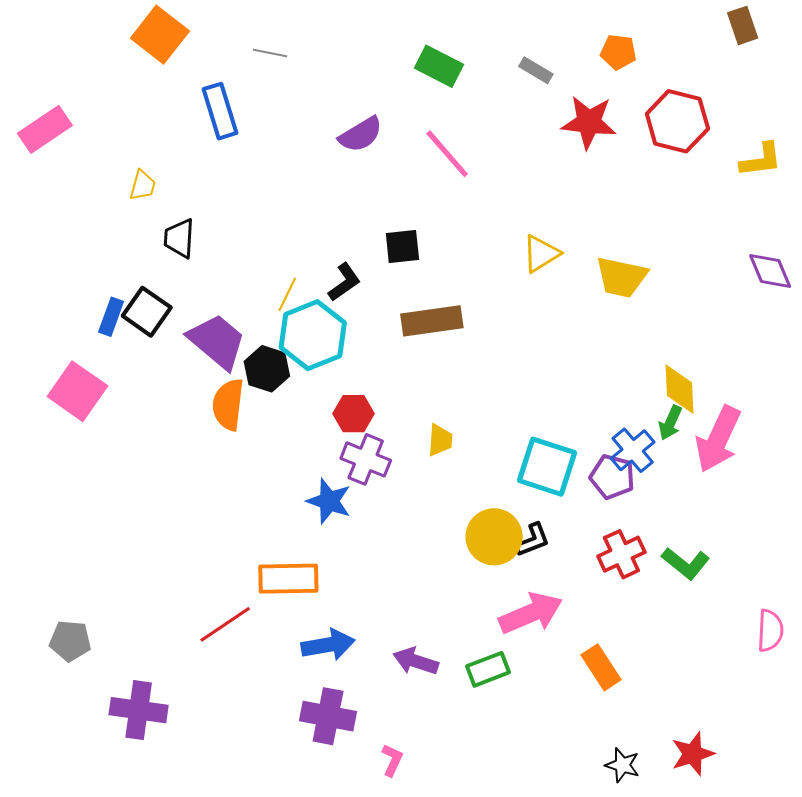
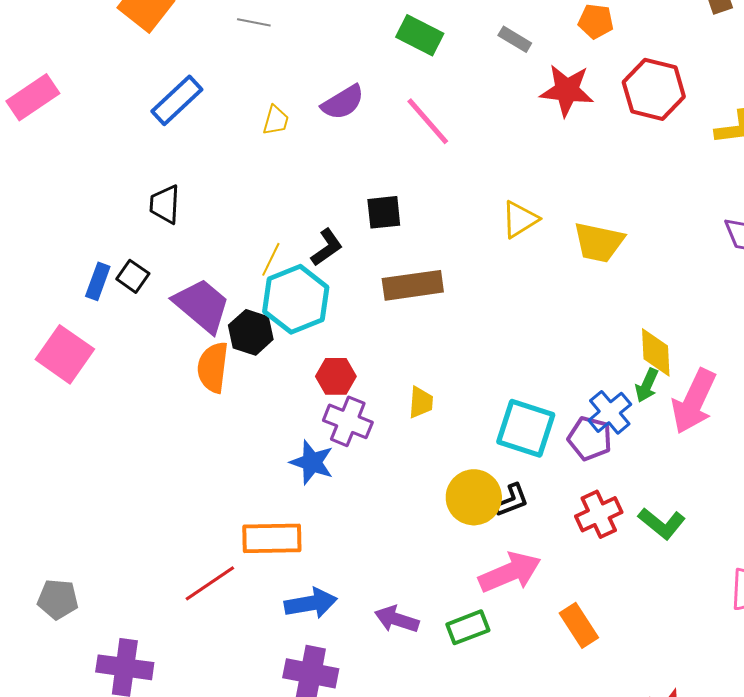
blue rectangle: (220, 111) -> (177, 100), moved, turned 64
yellow trapezoid: (143, 185) -> (276, 120), moved
black square: (147, 312) -> (133, 276), size x0.7

